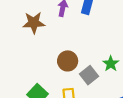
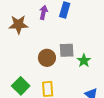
gray square: (89, 75) -> (67, 50), moved, turned 35

